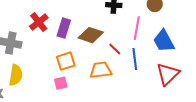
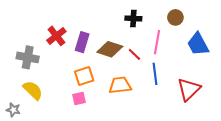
blue trapezoid: (164, 41) -> (198, 44), moved
red line: (115, 49) -> (134, 54), moved
yellow semicircle: (16, 75) -> (33, 90), turned -55

